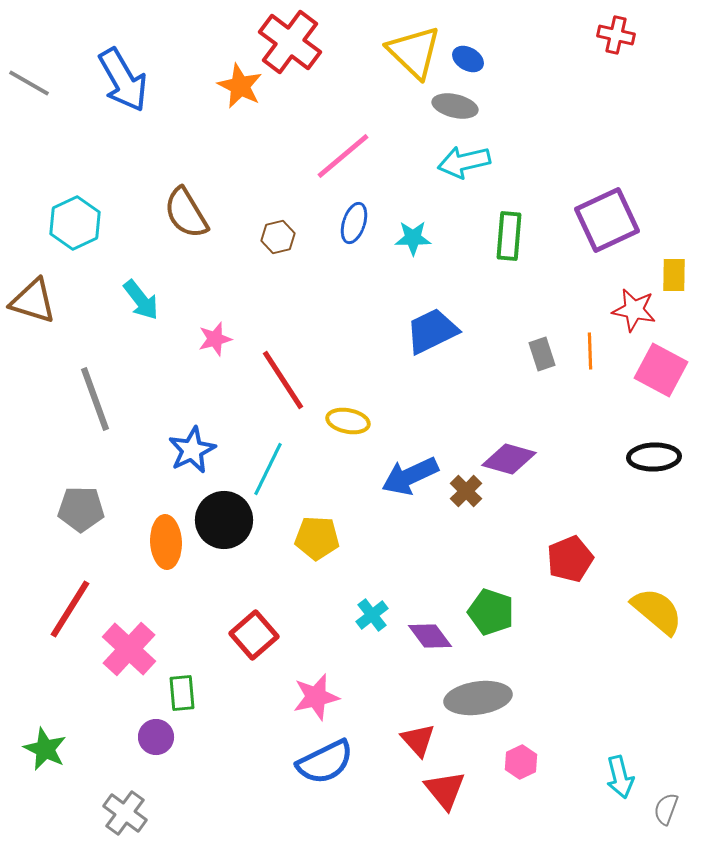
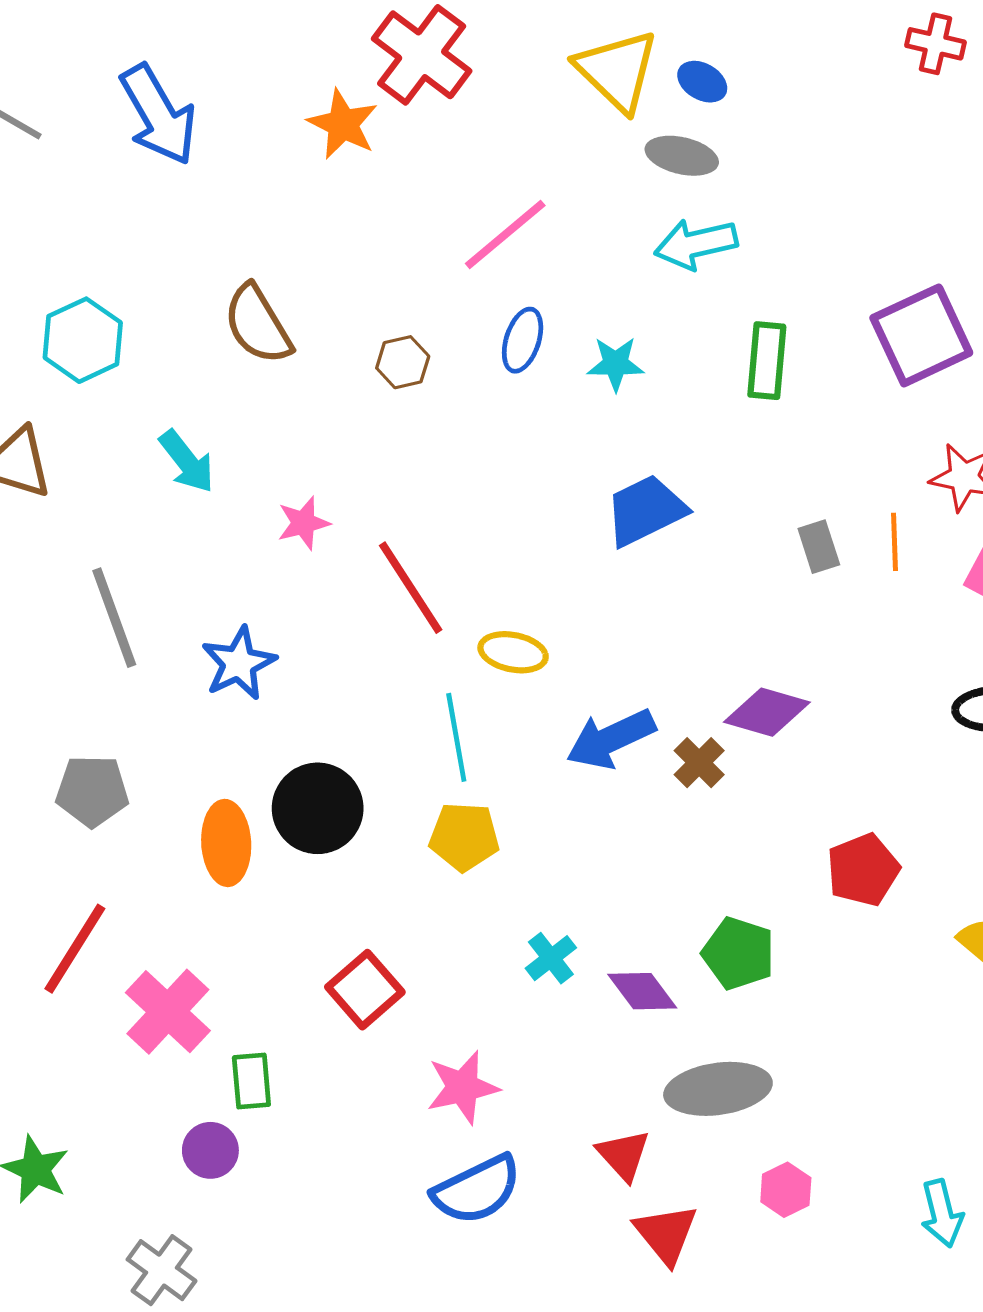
blue star: (192, 450) -> (239, 663), moved
cyan line: (268, 469) -> (456, 737), moved, turned -36

